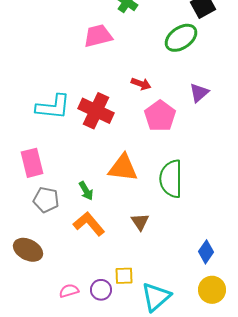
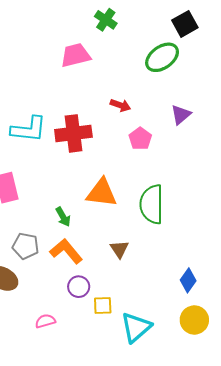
red cross: (96, 111) -> (73, 133), turned -32
pink pentagon: (160, 116) -> (140, 139), size x0.7
gray pentagon: (46, 200) -> (26, 246), moved
purple circle: (101, 290) -> (79, 287), moved

